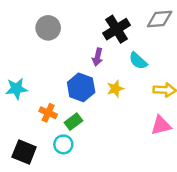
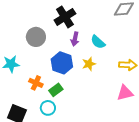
gray circle: (48, 28) -> (36, 37), moved
black cross: (117, 29) -> (65, 17), moved
cyan semicircle: (138, 61) -> (98, 42), moved

